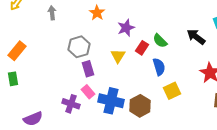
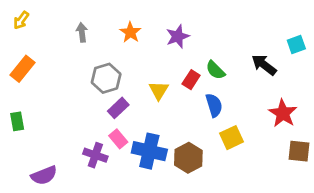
gray arrow: (52, 13) -> (82, 32), moved
purple star: (126, 28) -> (178, 36), moved
orange rectangle: (17, 51) -> (22, 69), moved
purple rectangle: (88, 69) -> (118, 108), turned 63

